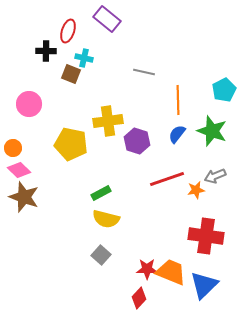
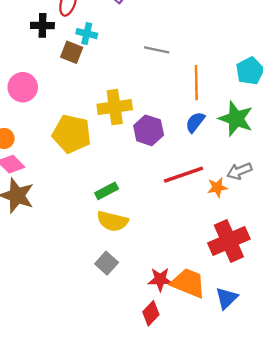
red cross: (206, 236) -> (229, 241), turned -32
blue triangle: (204, 285) -> (227, 298), size x0.7

